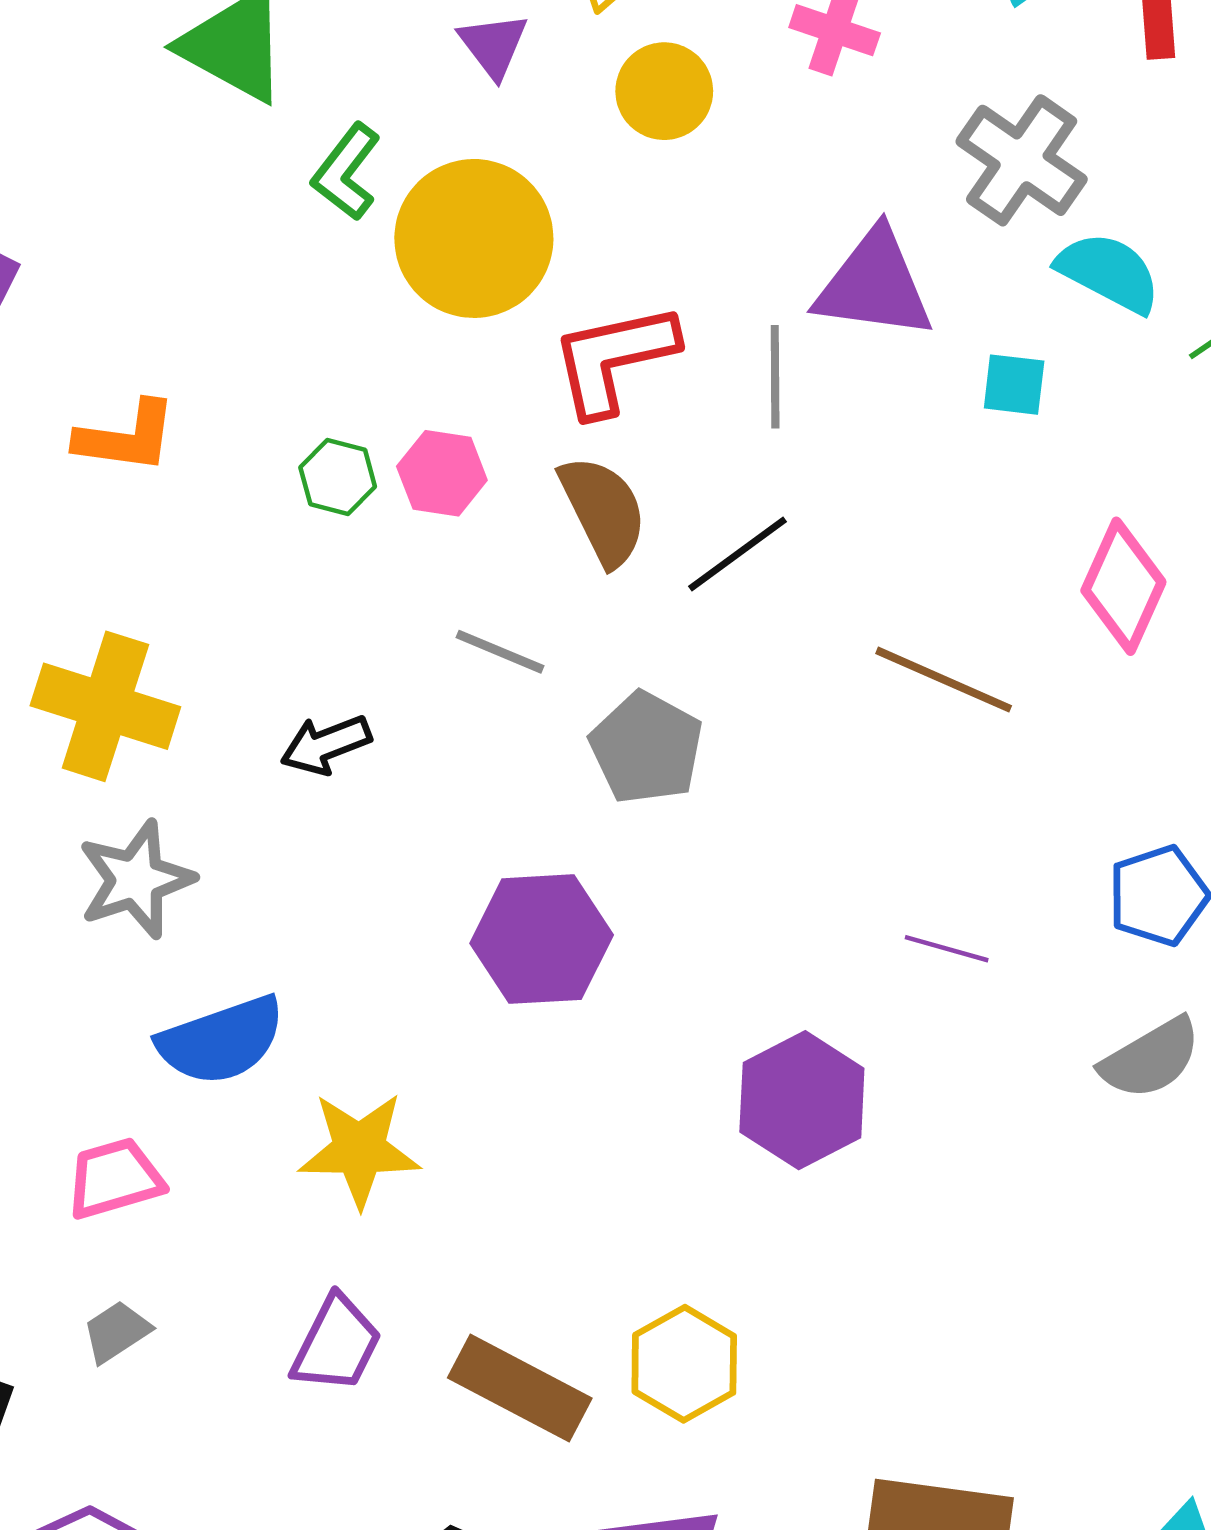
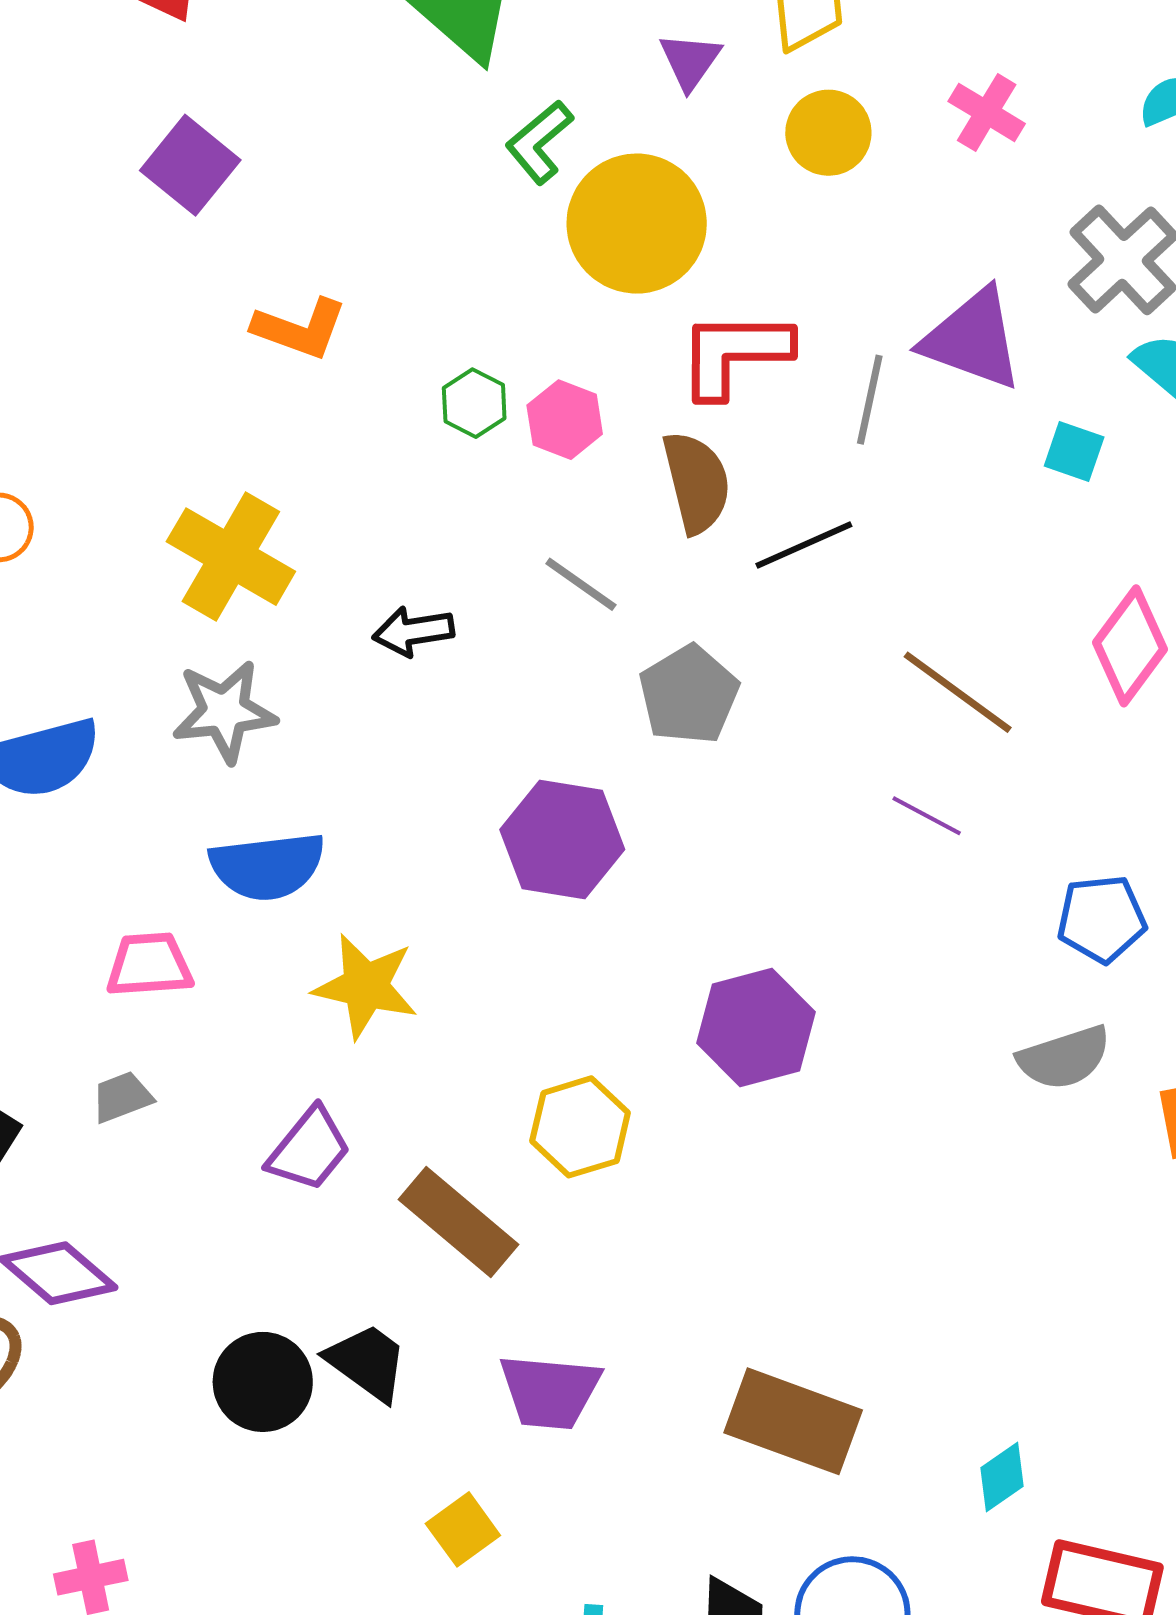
purple line: (947, 949) -> (927, 816), moved
yellow hexagon: (684, 1364) -> (580, 1127), moved

